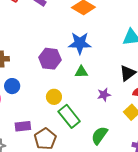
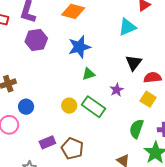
purple hexagon: (50, 59) -> (36, 40), moved
green rectangle: (69, 116) -> (94, 107), moved
green semicircle: (99, 135) -> (136, 129), moved

